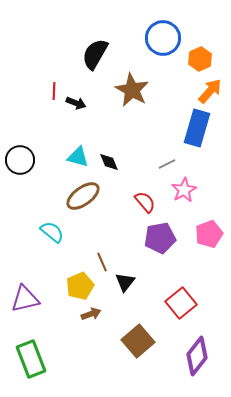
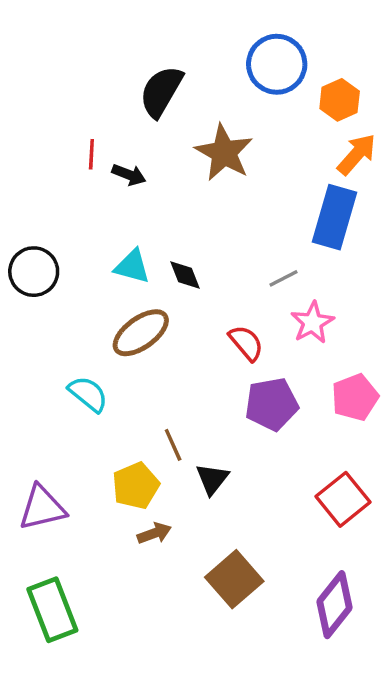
red square: (181, 303) -> (343, 499), moved

